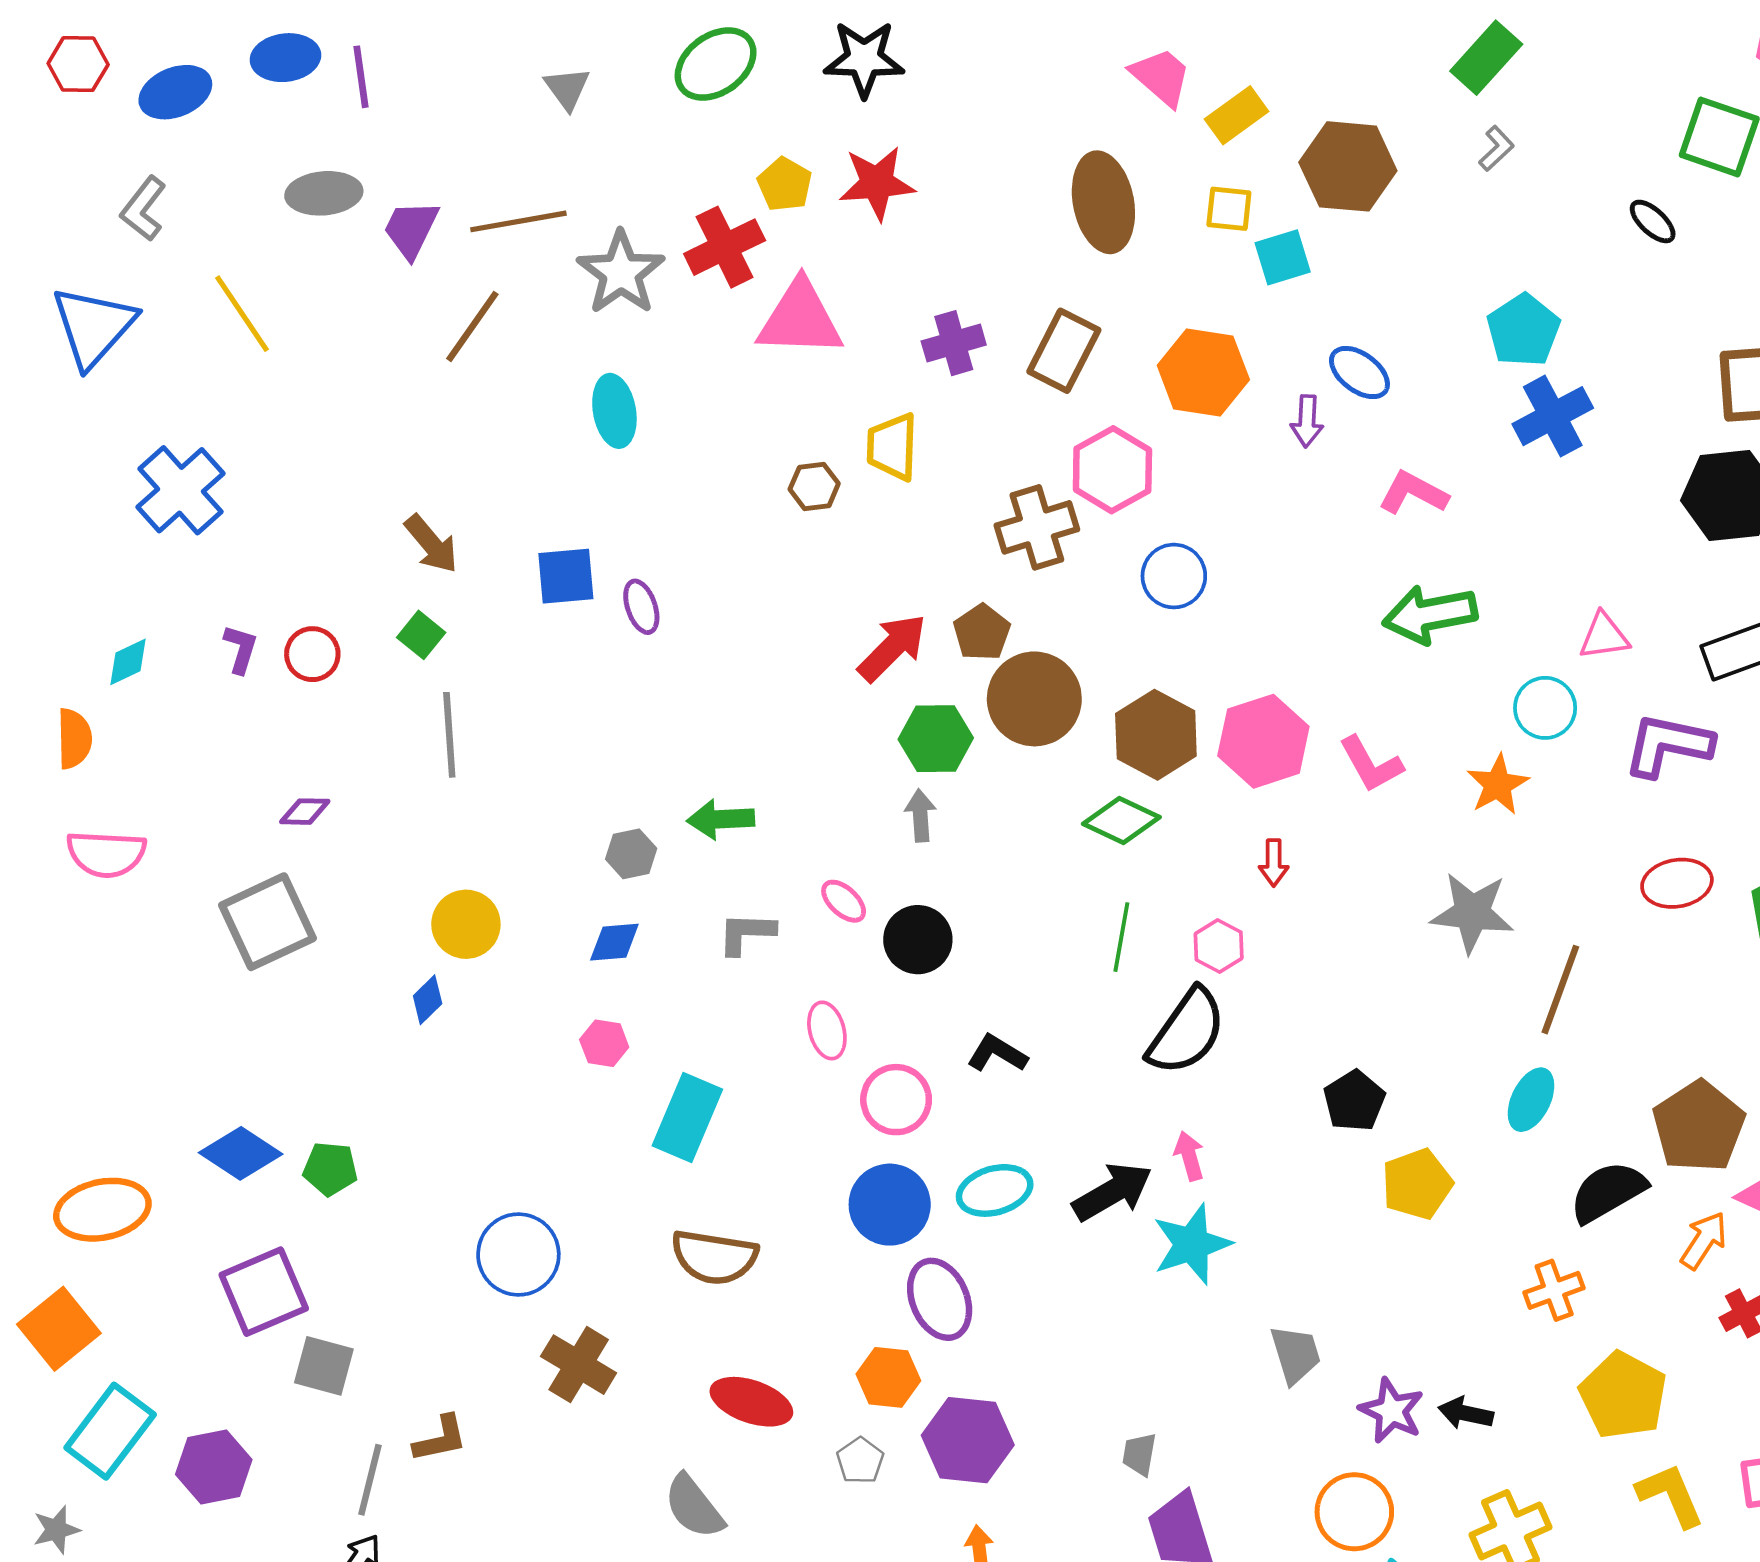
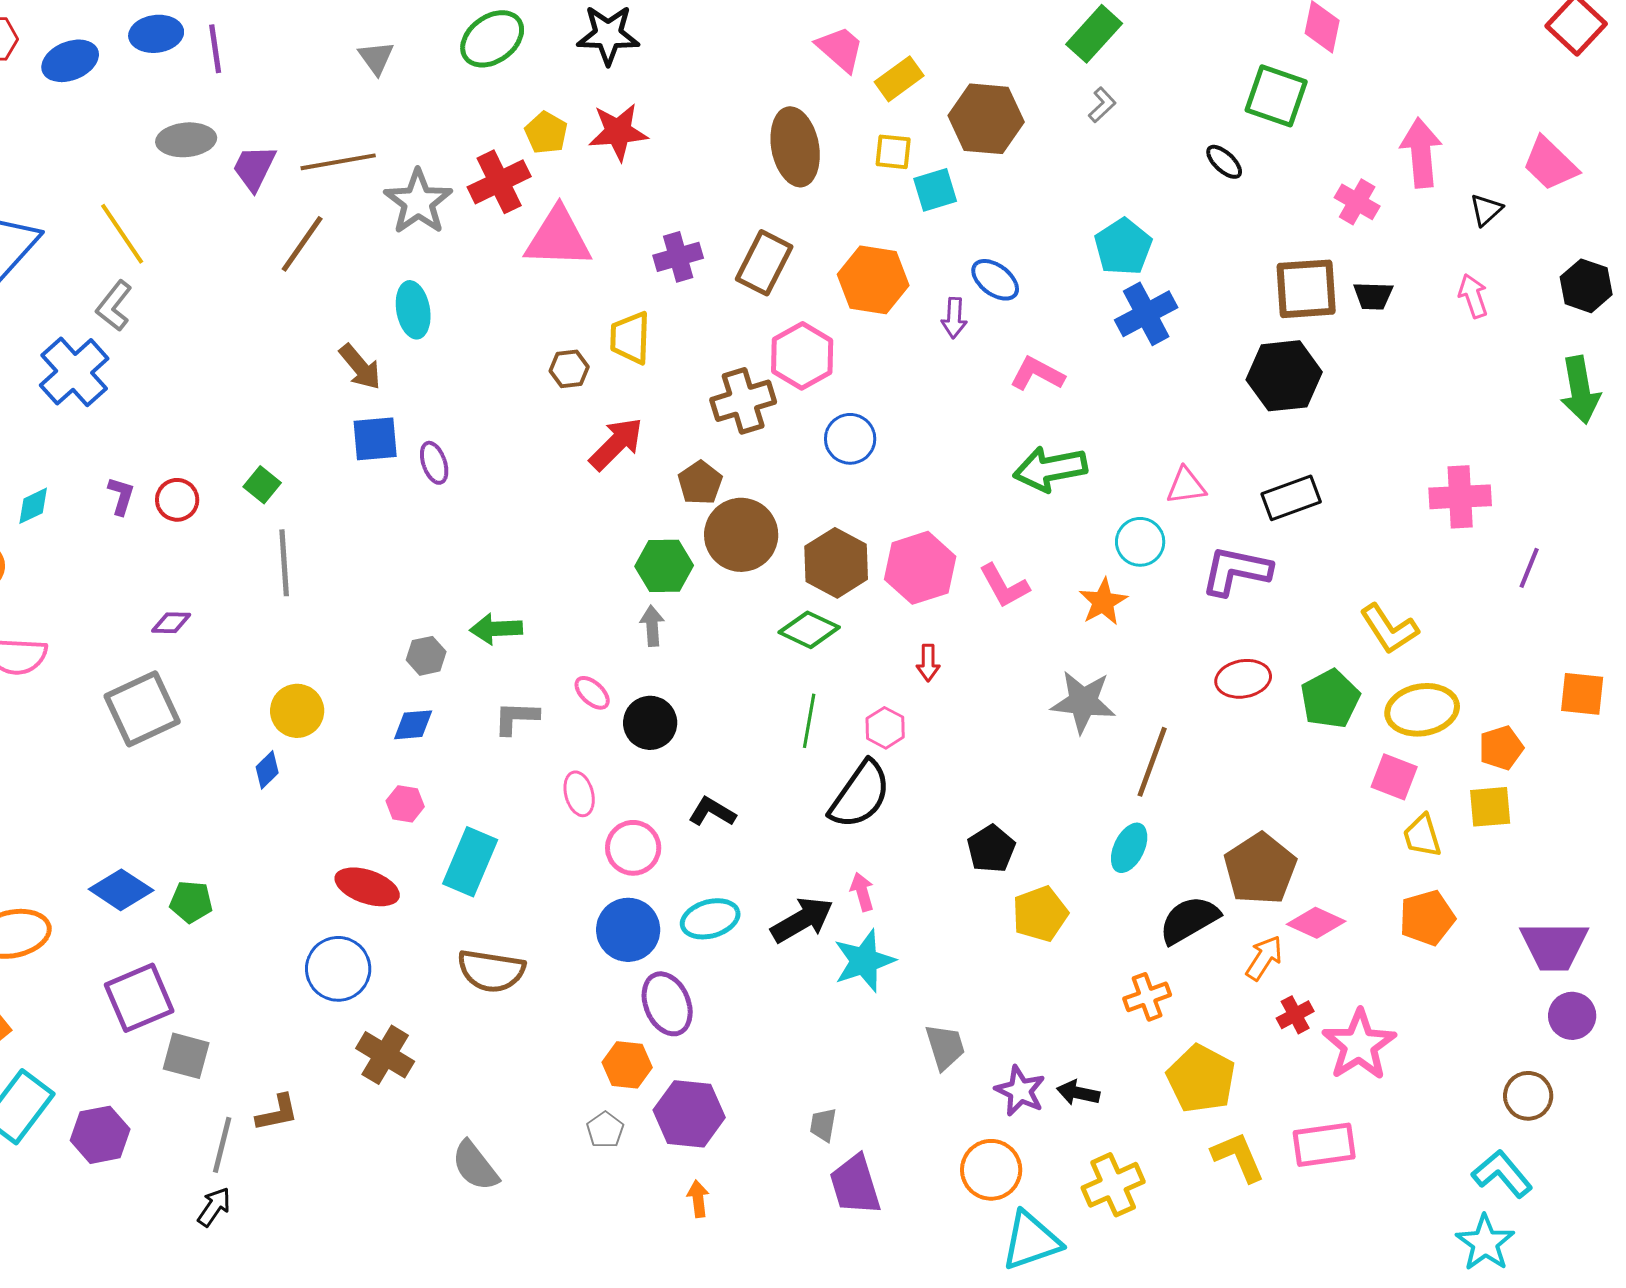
gray L-shape: (143, 209) -> (114, 306), moved
brown arrow: (431, 544) -> (360, 367), moved
red arrow: (892, 648) -> (616, 444), moved
red ellipse: (751, 1402) -> (367, 887), moved

